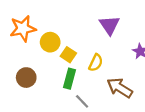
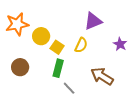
purple triangle: (109, 25) -> (93, 21), turned 42
yellow semicircle: (96, 63) -> (81, 45), moved

